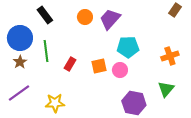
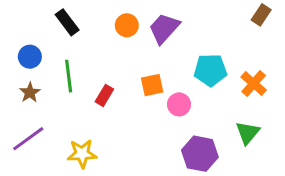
blue circle: (20, 38) -> (30, 57), size x0.6
cyan pentagon: (128, 47) -> (210, 70), moved
orange cross: (170, 56) -> (254, 84), turned -30
orange square: (99, 66) -> (152, 85), moved

